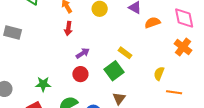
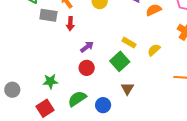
gray rectangle: (13, 33) -> (48, 15), moved
yellow semicircle: (159, 74) -> (154, 50), moved, turned 32

